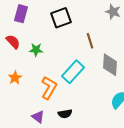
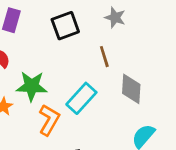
gray star: (113, 12) -> (115, 18), moved
green star: (36, 50) -> (32, 86), moved, size x1.6

